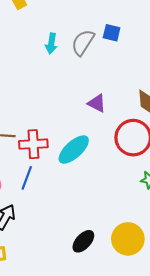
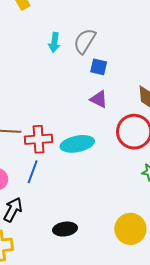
blue square: (112, 33) -> (99, 67), moved
cyan ellipse: (74, 150) -> (77, 144), turned 32
black ellipse: (83, 241) -> (65, 229), moved, turned 40

